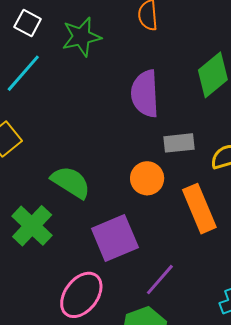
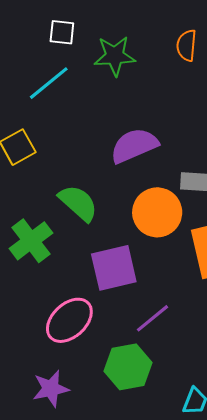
white square: (28, 23) -> (62, 32), turned -32
purple semicircle: (145, 94) -> (134, 146), moved, turned 60
orange circle: (147, 178) -> (157, 212), size x1.4

